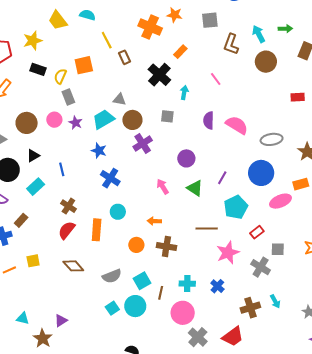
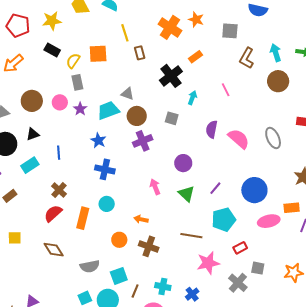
gray ellipse: (272, 139) -> (273, 138), moved, turned 65
blue cross: (110, 178) -> (105, 169), turned -30

